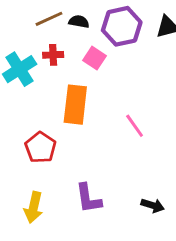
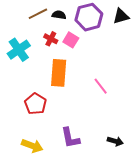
red cross: (53, 55) -> (51, 39), moved, turned 32
yellow arrow: (34, 207) -> (32, 146), turned -80

